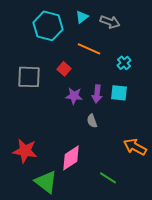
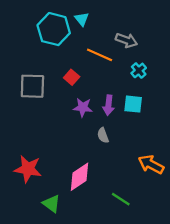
cyan triangle: (82, 17) -> (82, 19), moved, turned -32
gray arrow: (110, 22) -> (126, 40), moved
green triangle: (46, 182) -> (51, 204), size x0.7

